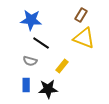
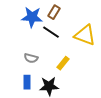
brown rectangle: (81, 15) -> (54, 12), moved
black line: (41, 43) -> (51, 32), moved

